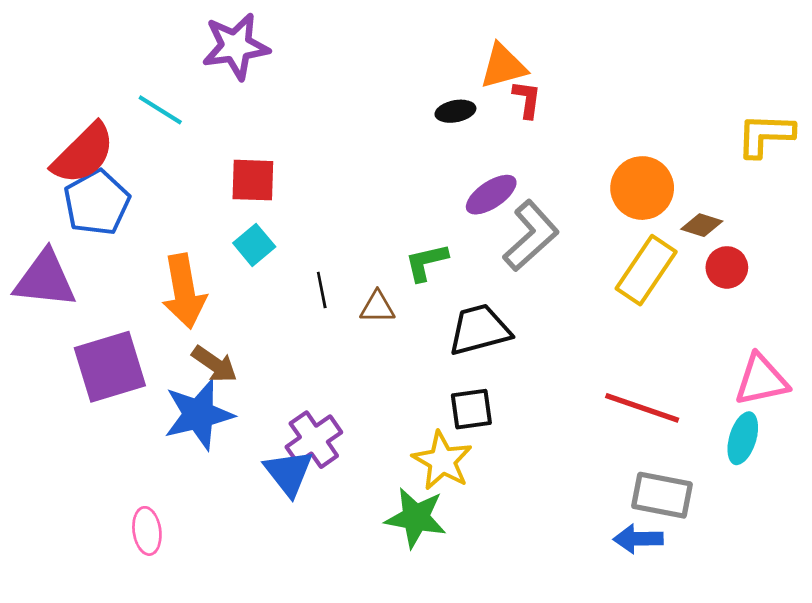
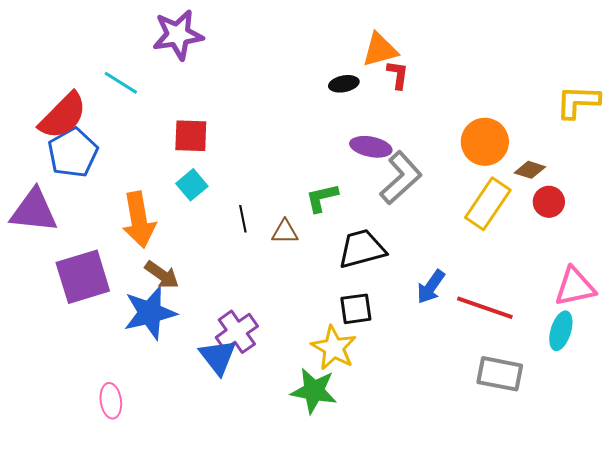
purple ellipse: (491, 195) -> (371, 147), turned 45
blue arrow: (638, 539) -> (431, 287), moved, turned -54

